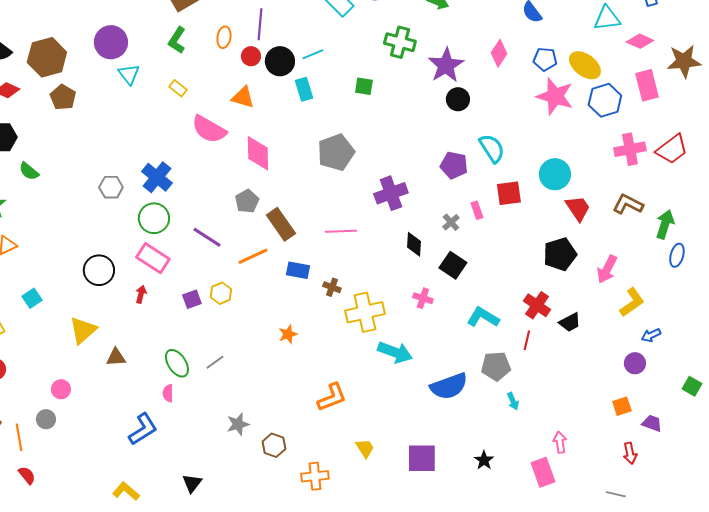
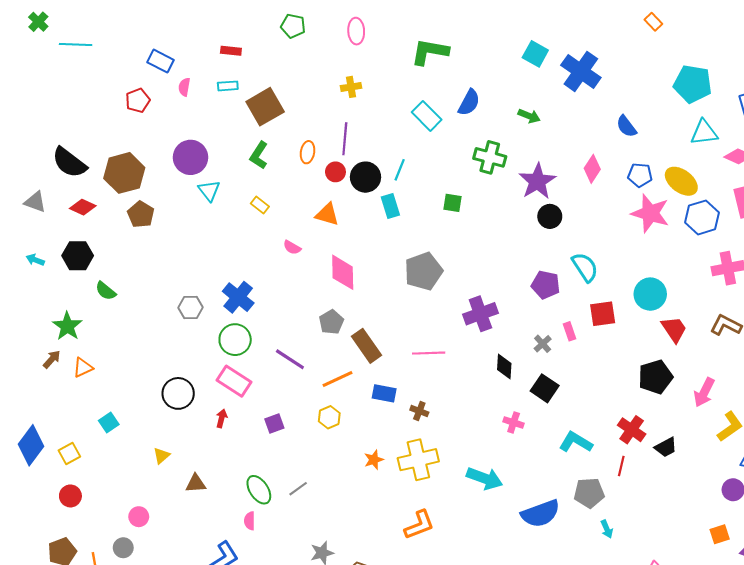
cyan line: (313, 54) -> (400, 170), turned -45
pink semicircle: (209, 129) -> (292, 247), size x0.5
yellow hexagon: (221, 293) -> (329, 417), moved
yellow cross: (365, 312) -> (418, 460), moved
yellow triangle: (83, 330) -> (162, 456), size x0.6

